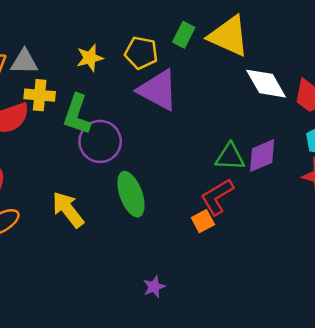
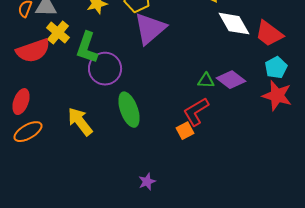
purple triangle: (158, 90) -> (150, 29), turned 51
yellow cross: (40, 95) -> (58, 33), turned 35
purple diamond: (262, 156) -> (231, 80), turned 60
green triangle: (230, 157) -> (206, 81), size x0.7

